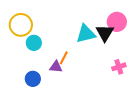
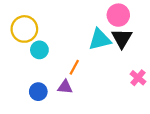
pink circle: (117, 22) -> (118, 15), moved
purple triangle: (56, 67) -> (65, 87), moved
pink cross: (119, 67) -> (138, 78), turned -32

